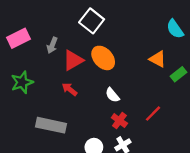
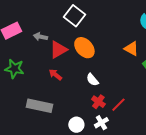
gray arrow: (52, 45) -> (40, 37), turned 80
green star: (22, 82) -> (14, 69), turned 30
red line: (153, 114) -> (118, 105), moved

